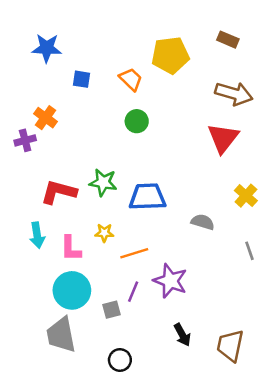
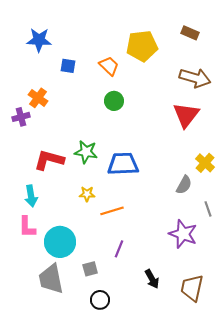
gray semicircle: (203, 222) -> (184, 185), moved, turned 102
pink L-shape: (71, 248) -> (27, 227), moved
purple star: (170, 281) -> (183, 234), moved
purple line: (133, 292) -> (119, 249), moved
gray square: (112, 310) -> (90, 269), moved

